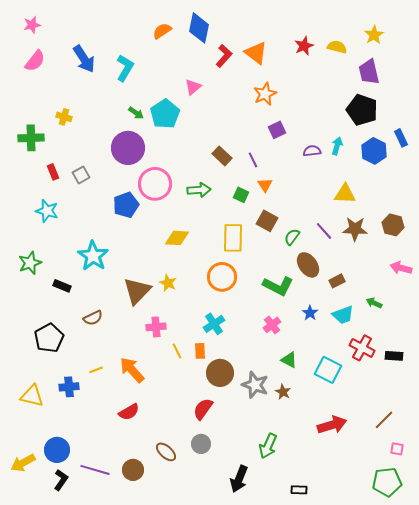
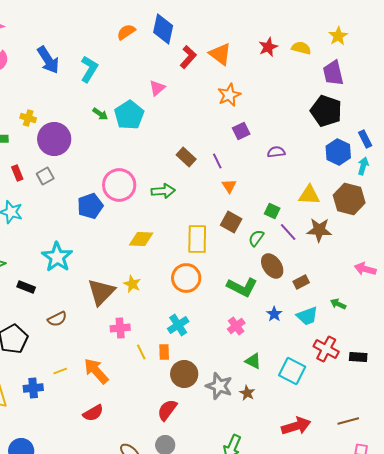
cyan arrow: (337, 146) -> (363, 166), moved
purple circle: (128, 148) -> (54, 139), moved
green square: (241, 195) -> (272, 211), moved
brown hexagon: (393, 225) -> (349, 199), moved, size x1.4
brown line: (384, 420) -> (348, 421), turned 30

